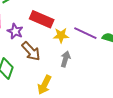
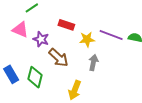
red rectangle: (42, 19) -> (66, 25), size x0.7

